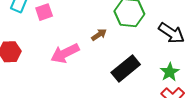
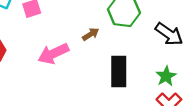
black rectangle: (126, 69) -> (119, 71), turned -52

